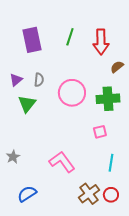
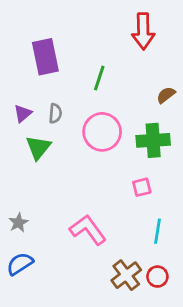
green line: (70, 37) -> (99, 78), moved
red arrow: (101, 42) -> (143, 31), moved
blue semicircle: (27, 194) -> (20, 264), moved

